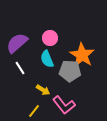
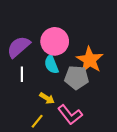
pink circle: (50, 38) -> (55, 41), size x1.6
white line: (20, 68) -> (22, 74), turned 32

